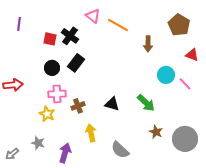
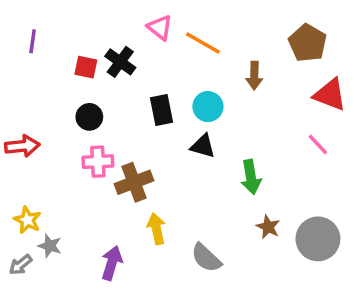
red triangle: (192, 55) -> (330, 95), size x1.5
black rectangle: (76, 63) -> (162, 110), moved, turned -48
cyan circle: (166, 75) -> (208, 107), moved
green arrow: (146, 103) -> (251, 177), turned 36
black triangle: (112, 104) -> (203, 146), moved
brown cross: (78, 106) -> (134, 182), size x1.5
yellow star: (47, 114) -> (27, 220), moved
gray star: (38, 143) -> (50, 246), moved

